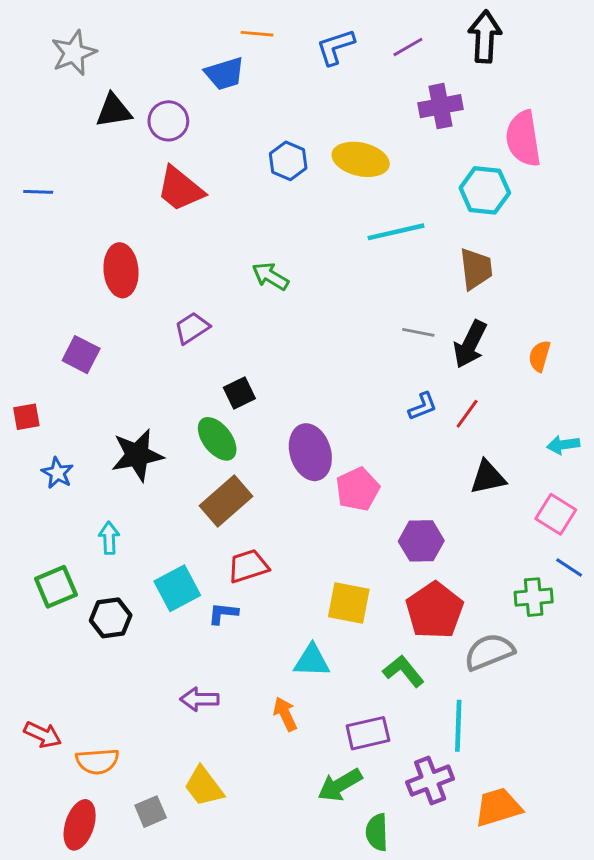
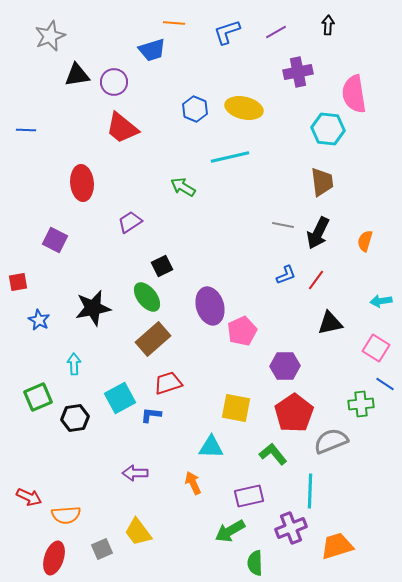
black arrow: (485, 37) -> (328, 25), size x0.6
cyan line: (396, 232) -> (230, 157), moved

